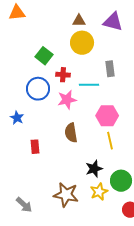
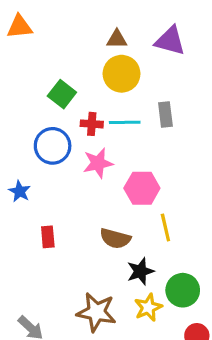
cyan line: (89, 85) -> (125, 122), moved
pink hexagon: (107, 116) -> (142, 188), moved
brown semicircle: (71, 133) -> (115, 238), moved, turned -66

